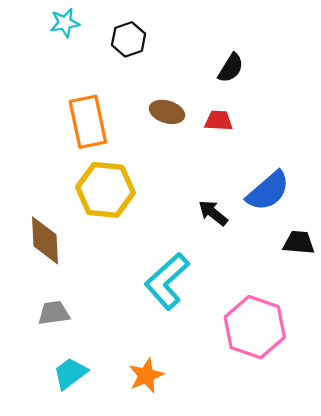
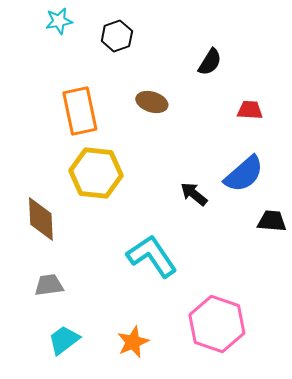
red trapezoid: (219, 121) -> (250, 110), moved
cyan L-shape: (167, 281) -> (152, 256), turned 98
pink hexagon: (255, 327) -> (217, 324), moved

